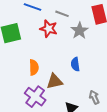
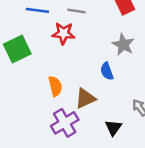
gray star: (79, 31) -> (123, 45), moved
purple cross: (35, 97) -> (65, 123), turned 35

